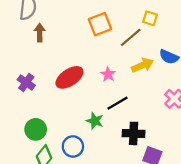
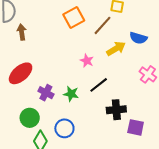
red ellipse: (69, 77) -> (21, 73), moved
purple cross: (26, 83) -> (46, 93), moved
green star: (95, 121) -> (71, 94), moved

